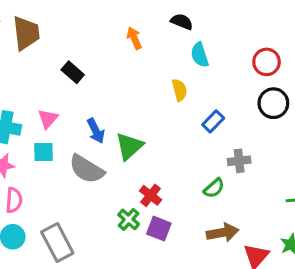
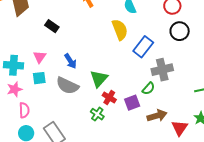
yellow semicircle: (179, 90) -> (120, 30), size x1.5
blue rectangle: (213, 121) -> (143, 47), size x1.5
green triangle: (129, 146) -> (99, 79), moved
gray cross: (239, 161) -> (162, 70), size x1.5
purple square: (159, 229) -> (132, 103), moved, turned -35

